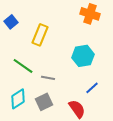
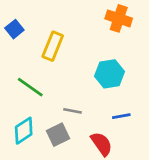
gray line: (48, 78) -> (73, 111), moved
blue line: (92, 88) -> (121, 116), turned 32

